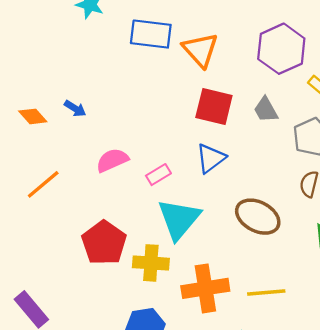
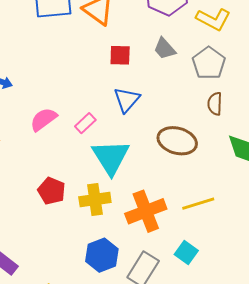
red square: (214, 107) -> (120, 55), size x0.7
red pentagon: (104, 243) -> (52, 191), size x0.7

